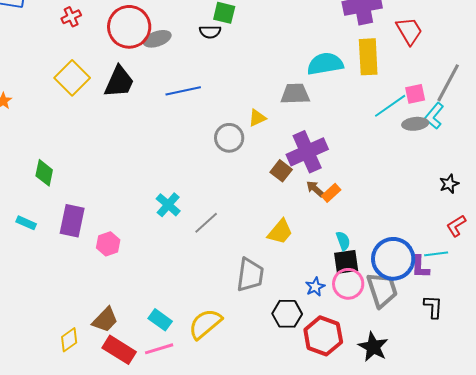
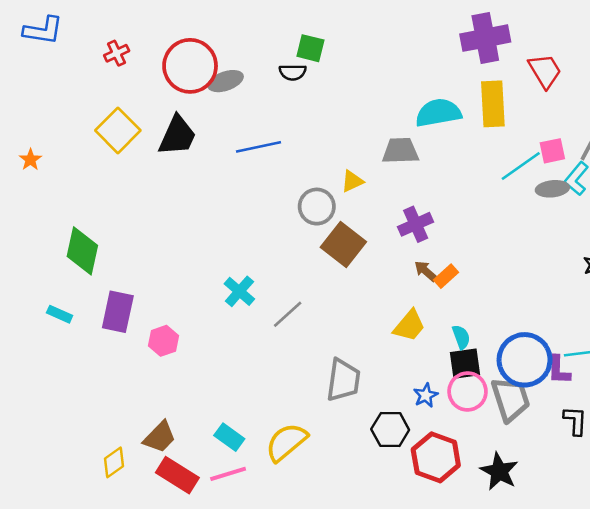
purple cross: (307, 152) -> (416, 224), size x0.7
brown square: (281, 171) -> (343, 245), moved, size x1.6
green diamond: (44, 173) -> (82, 251), size x1.4
yellow trapezoid: (280, 232) -> (409, 326), moved

